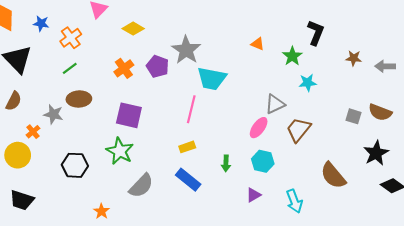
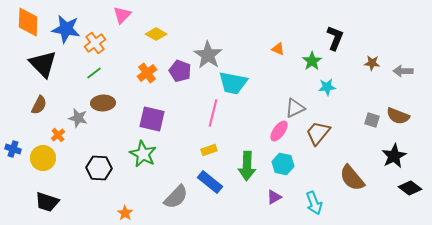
blue star: (41, 23) -> (66, 29), size x1.8
green arrow: (226, 163) -> (247, 166), size x1.8
gray semicircle: (141, 186) -> (176, 197), moved

